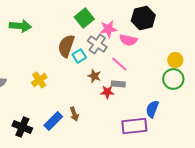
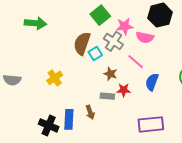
gray rectangle: (118, 84) -> (107, 96), moved
blue semicircle: (152, 109) -> (152, 82), moved
blue rectangle: (53, 121) -> (69, 119), turned -42
black cross: (22, 127) -> (49, 125), moved

